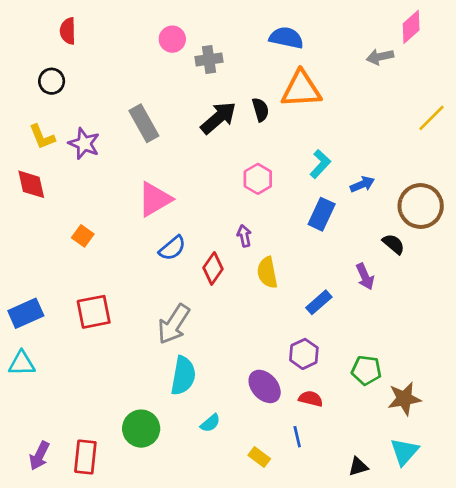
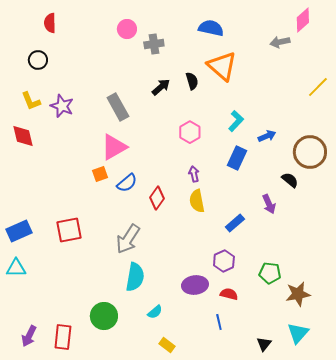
orange triangle: (301, 89) -> (222, 66), turned 44
black arrow: (218, 118) -> (161, 87), size x0.7
gray rectangle: (144, 123) -> (118, 107), moved
orange square: (83, 236) -> (100, 174), moved, turned 35
purple arrow: (244, 236) -> (194, 174), moved
purple ellipse: (265, 386) -> (195, 285), turned -55
yellow rectangle: (259, 457) -> (167, 345), moved
black triangle: (358, 467) -> (264, 344), turned -35

